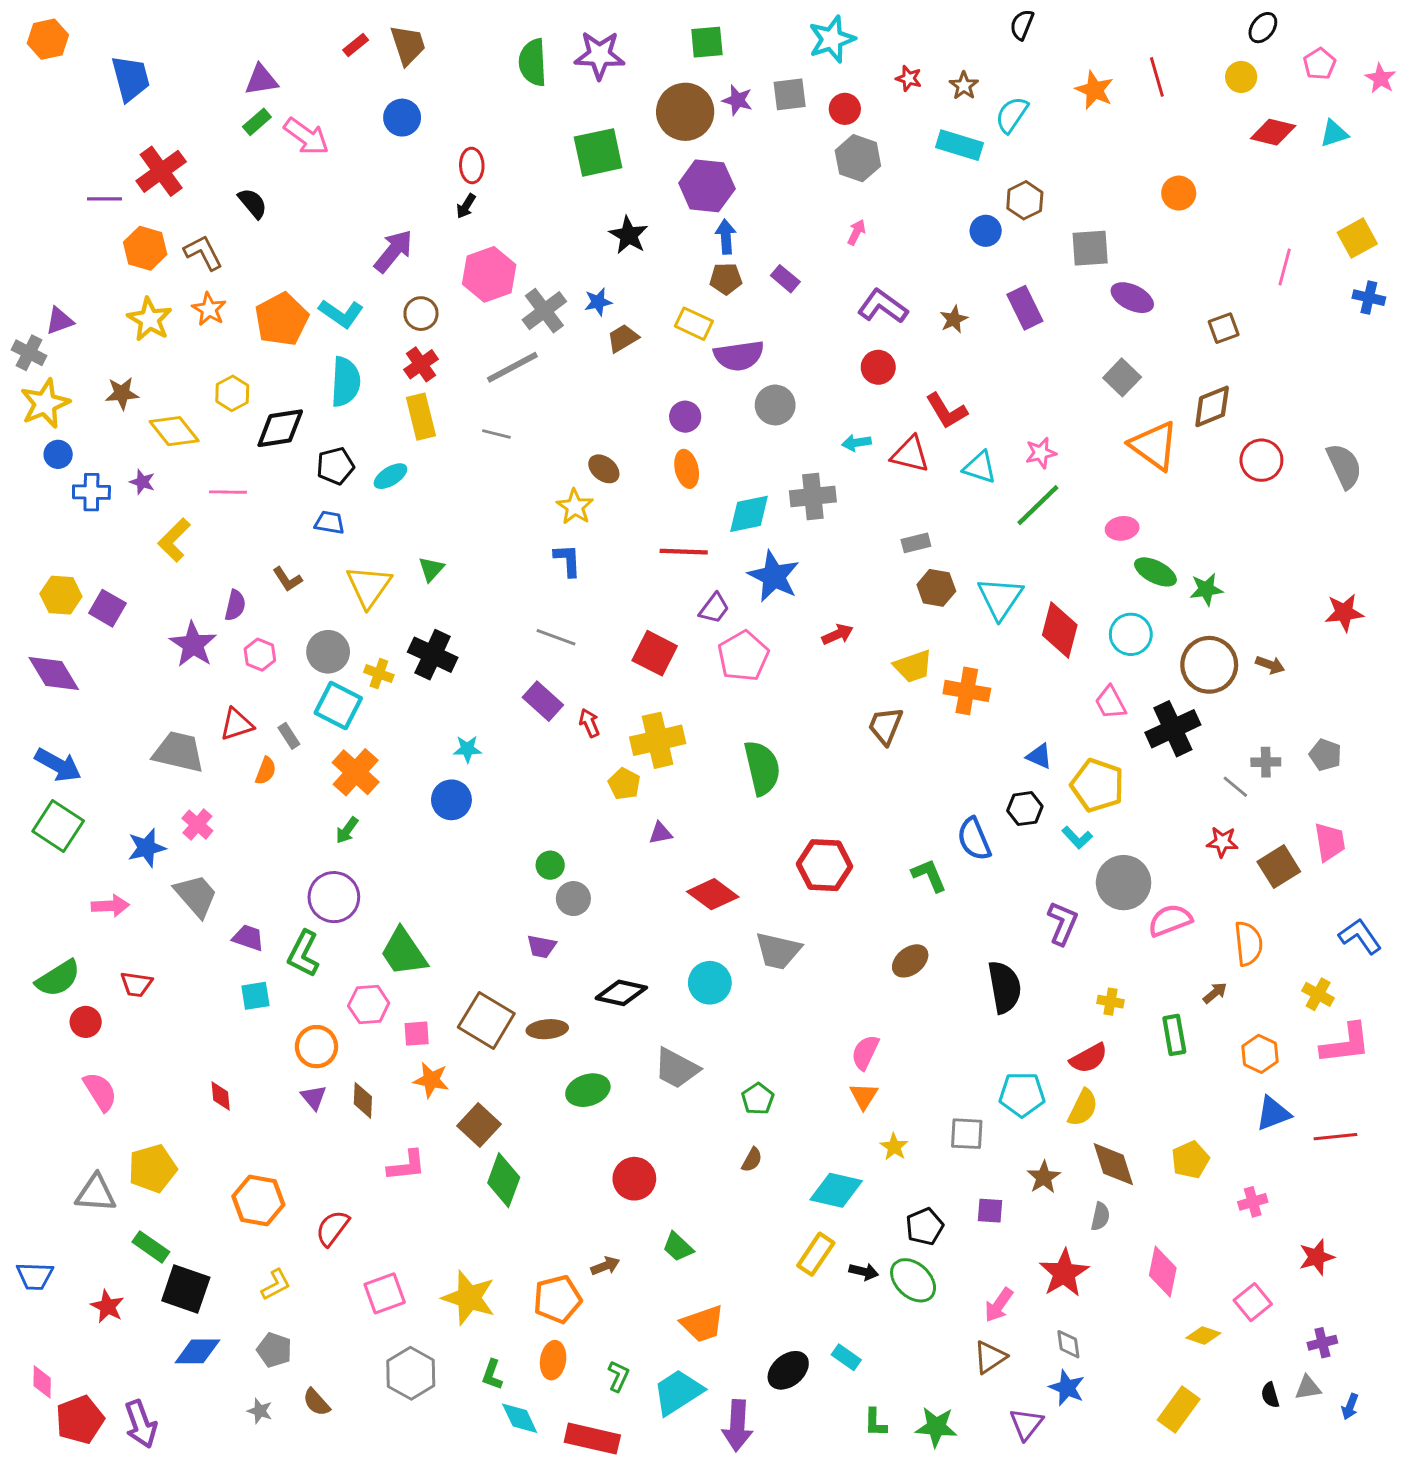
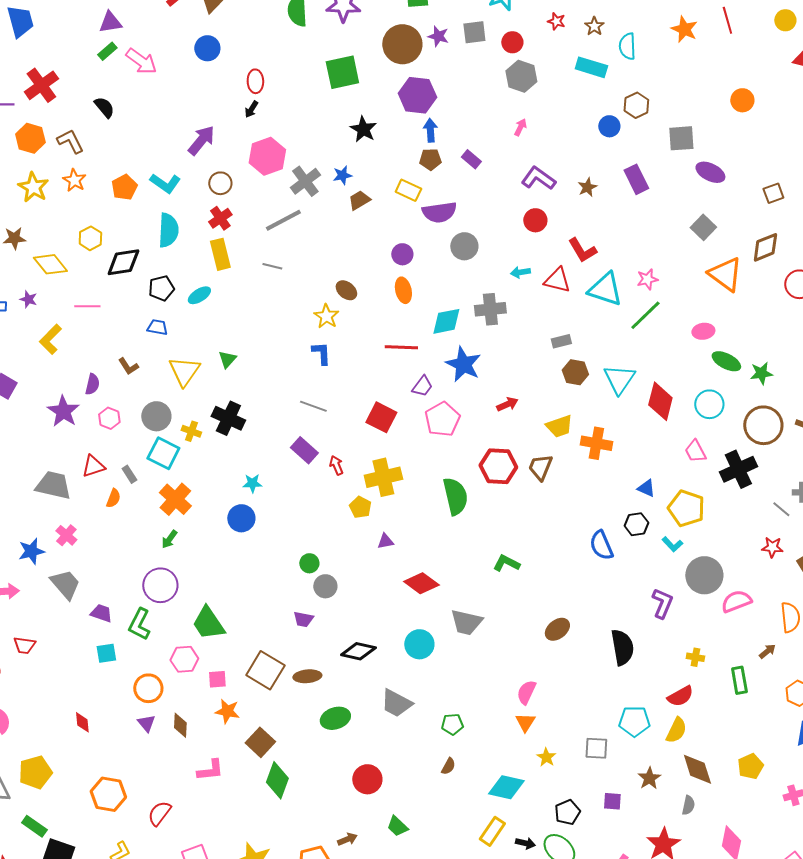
cyan semicircle: (1012, 115) -> (627, 46), turned -36
orange pentagon: (282, 319) -> (124, 187), size x0.7
cyan triangle: (980, 467) -> (605, 289), size x1.5
red hexagon: (825, 865) -> (498, 466), moved
green L-shape: (929, 875) -> (506, 563), moved, turned -40
green pentagon: (758, 1099) -> (452, 724), turned 30

